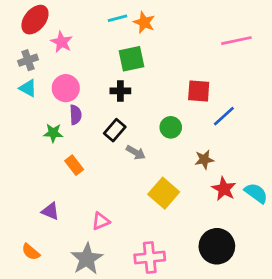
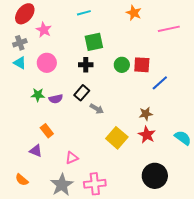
orange star: (144, 22) -> (134, 13), moved
purple semicircle: (76, 115) -> (56, 99), moved, turned 80
green circle: (171, 127) -> (122, 65), moved
orange rectangle: (74, 165) -> (47, 131), moved
red star: (224, 189) -> (147, 135), moved
pink cross: (150, 257) -> (95, 184), moved

